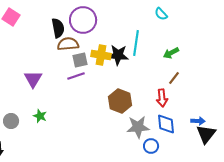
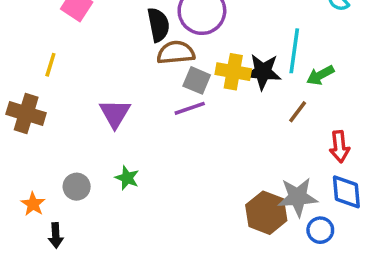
green arrow: (171, 53) -> (320, 75), moved
gray square: (80, 60) -> (197, 80), turned 35
brown line: (174, 78) -> (298, 112), moved
brown hexagon: (120, 101) -> (266, 213), moved

